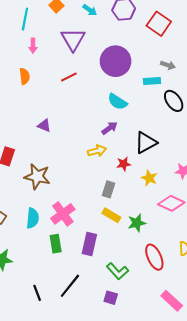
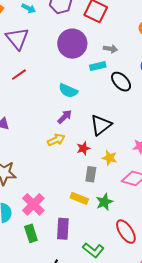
purple circle: (116, 61) -> (72, 44), moved
gray rectangle: (109, 189) -> (91, 174), moved

